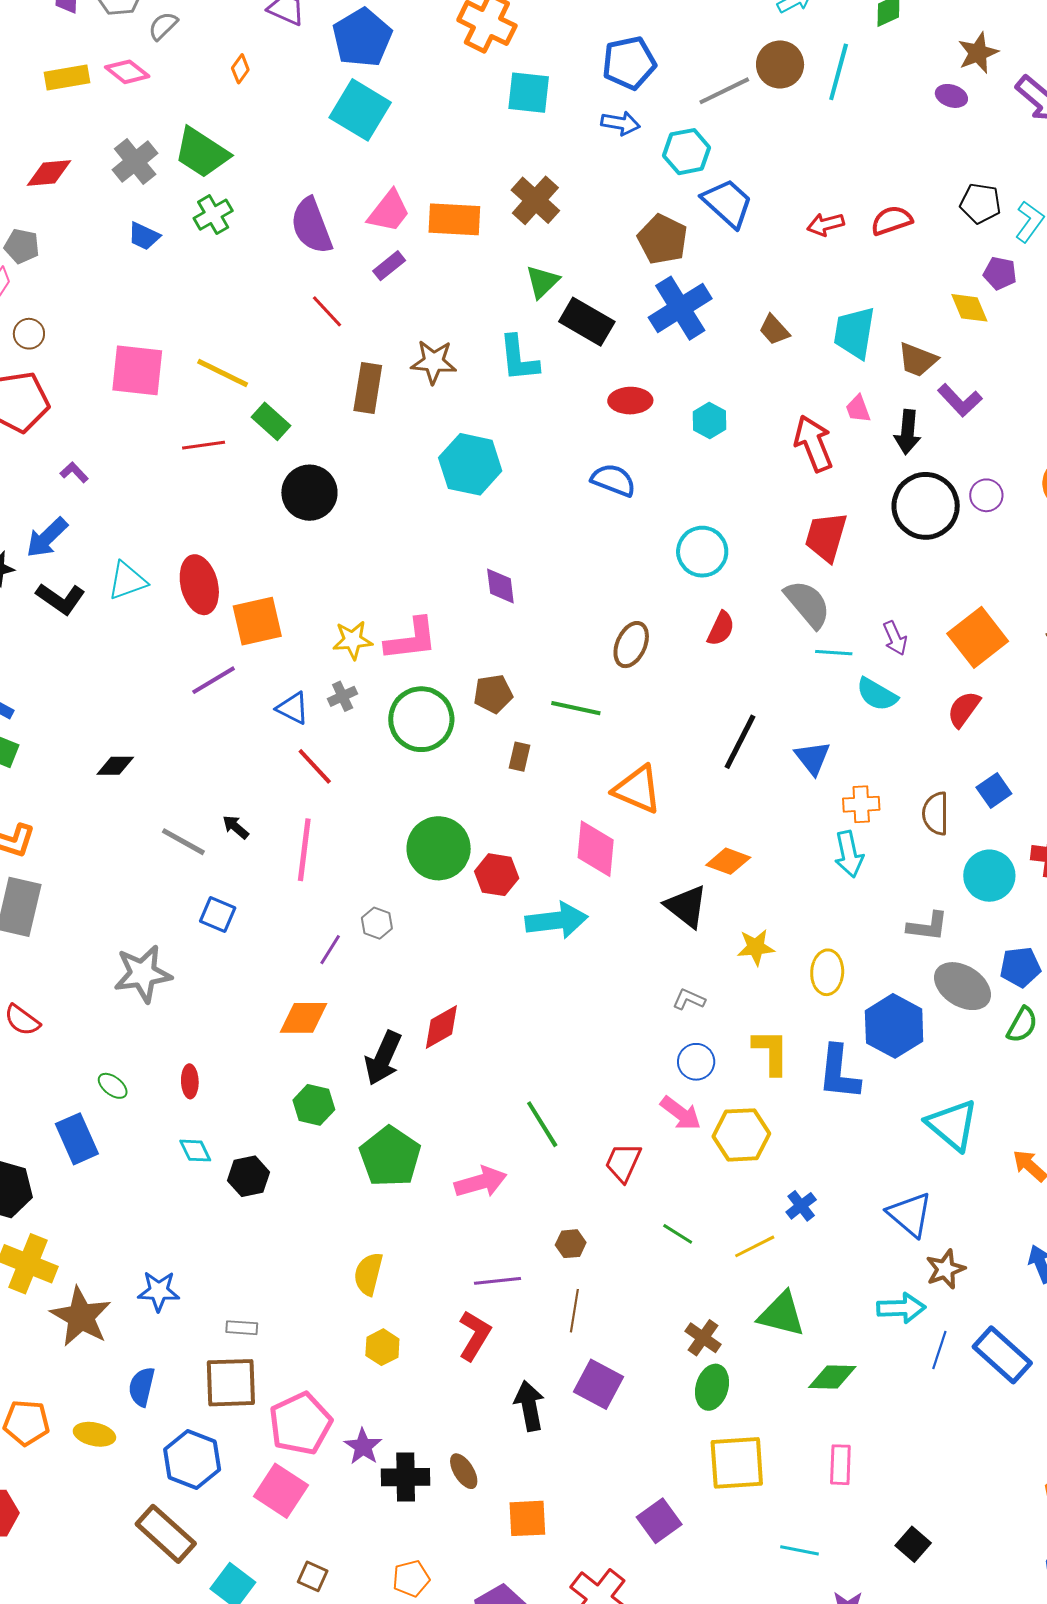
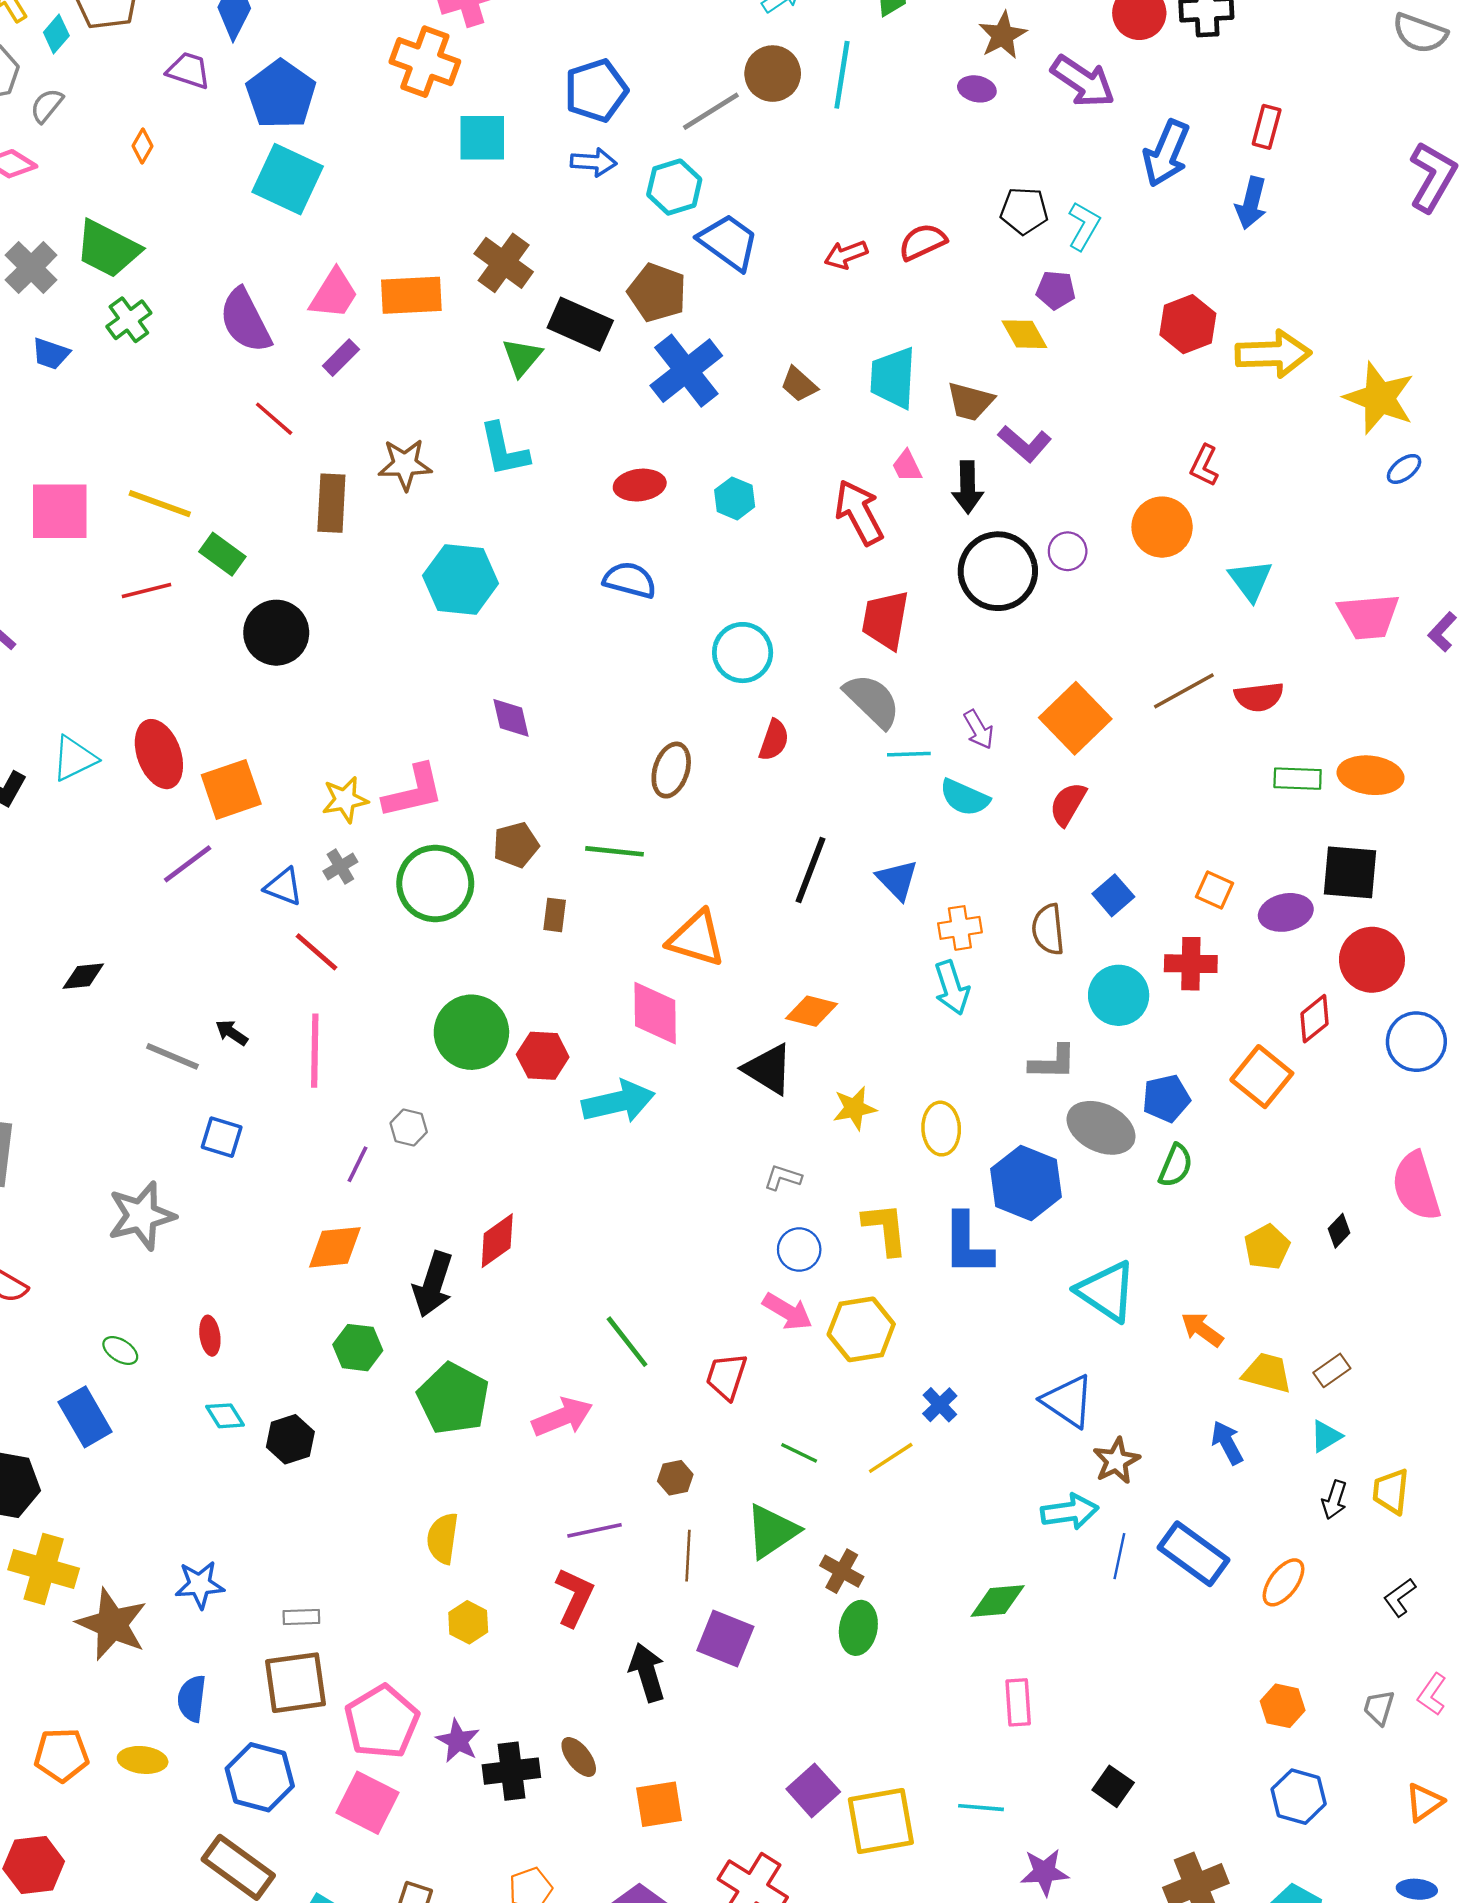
black rectangle: (587, 322) -> (580, 324), moved
green triangle: (782, 1314) -> (772, 1531), moved, turned -42
yellow square: (737, 1463) -> (881, 1821), moved

